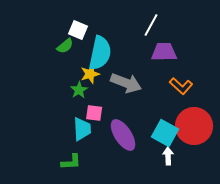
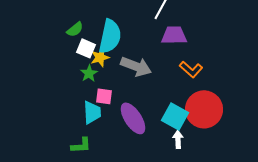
white square: (78, 30) -> (86, 48), moved

